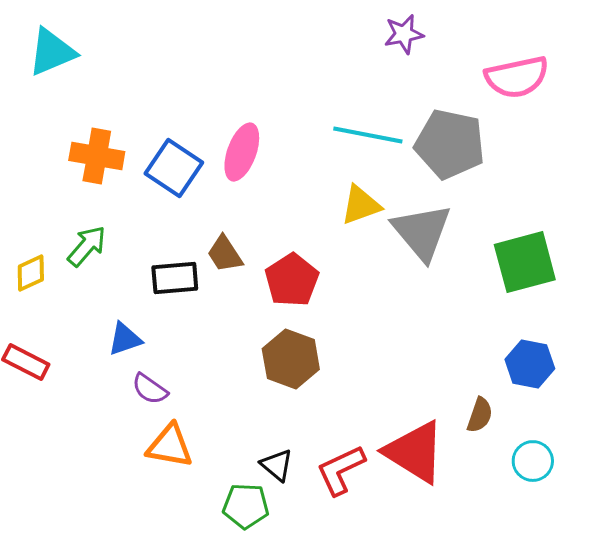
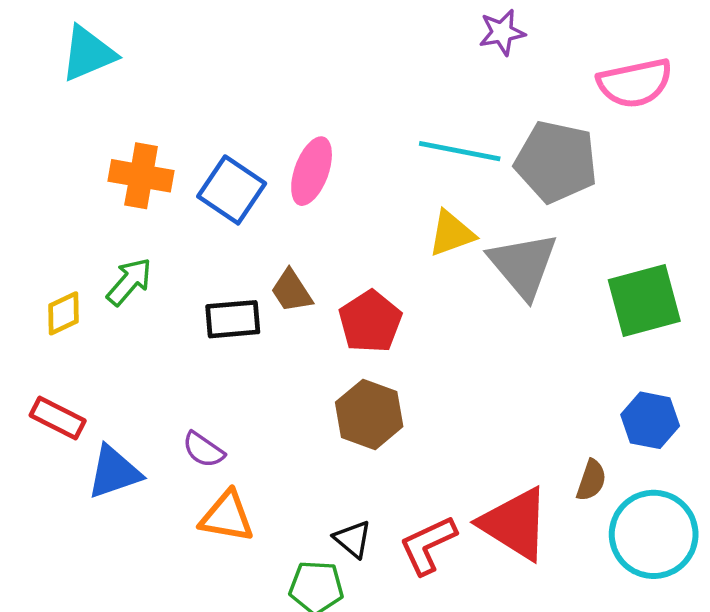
blue triangle: (125, 339) -> (114, 472), moved, size x1.4
cyan circle: (533, 461) -> (654, 534), size x1.8

